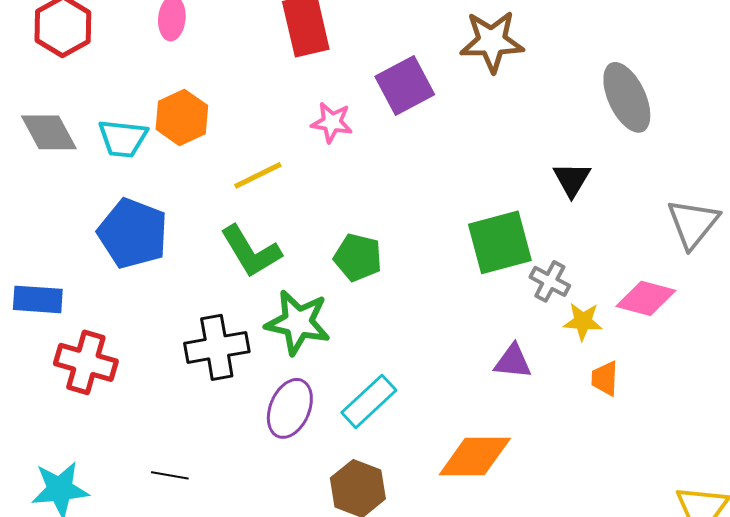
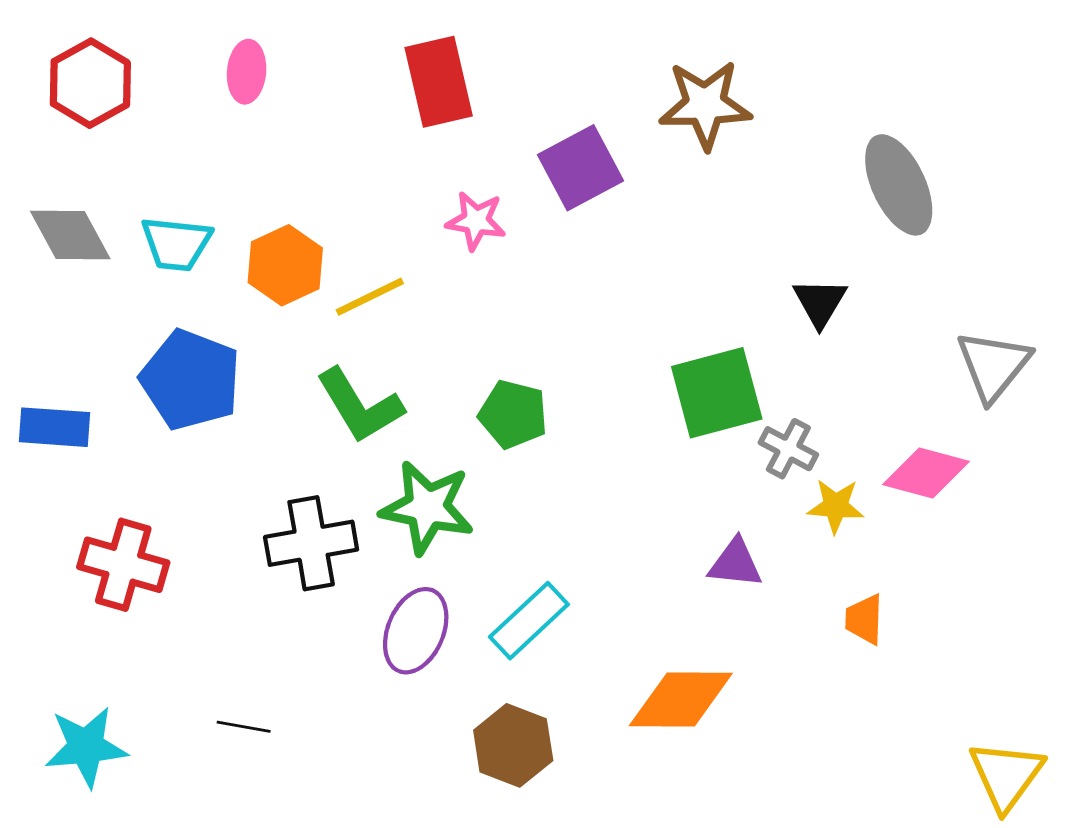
orange hexagon: (182, 117) -> (285, 265), moved
blue rectangle: (38, 299) -> (54, 427), moved
orange trapezoid: (605, 378) -> (864, 619), moved

